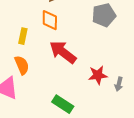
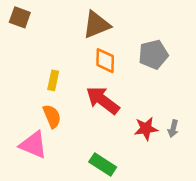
orange diamond: (50, 20) -> (105, 61), moved
gray arrow: (119, 84) -> (173, 129), moved

